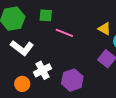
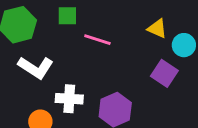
white cross: (43, 70) -> (69, 99), turned 36

